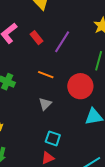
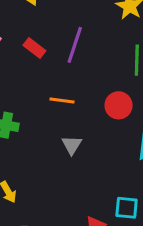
red circle: (80, 86) -> (119, 105), size x0.7
cyan square: (53, 138) -> (127, 208), moved

